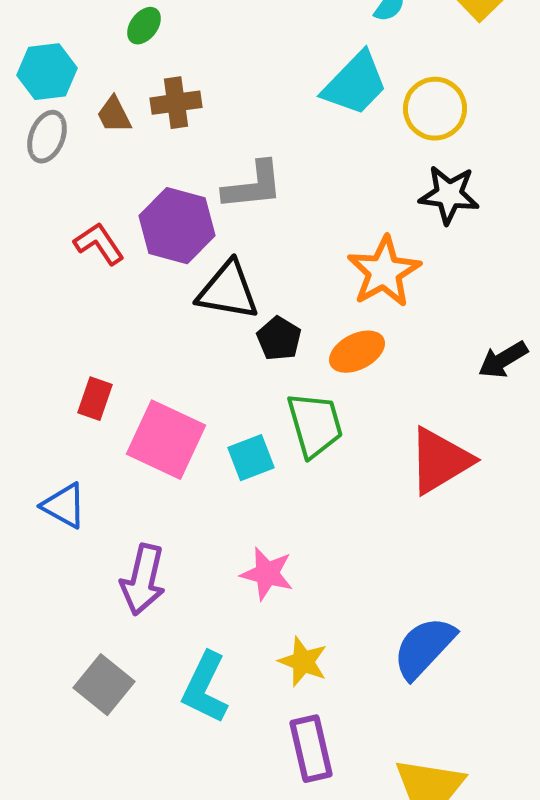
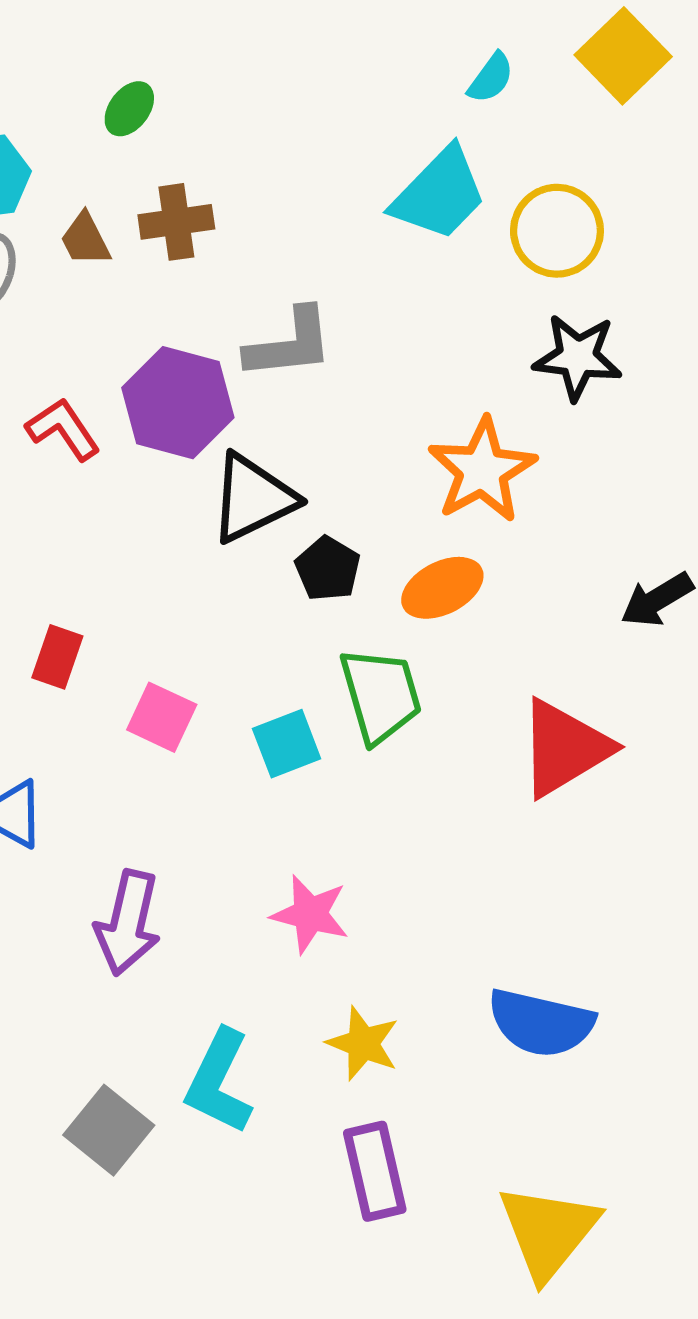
black triangle: (228, 291) -> (253, 498), turned -36
pink square: (166, 440) -> (162, 717), size x0.6
blue semicircle: (424, 648) -> (541, 1023), turned -120
gray square: (104, 685) -> (109, 1130), moved

